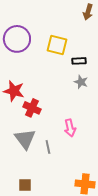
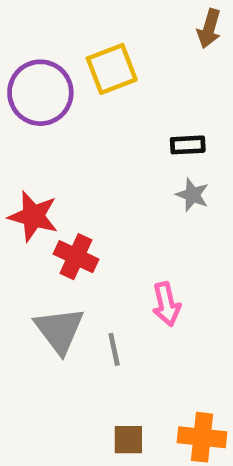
yellow square: (57, 45) -> (112, 69), moved, turned -35
brown square: (25, 185) -> (128, 440), moved

